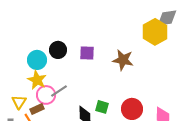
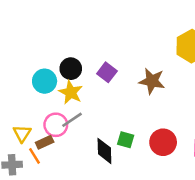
purple square: (87, 53) -> (107, 72), turned 35
yellow star: (37, 80) -> (71, 92), moved

